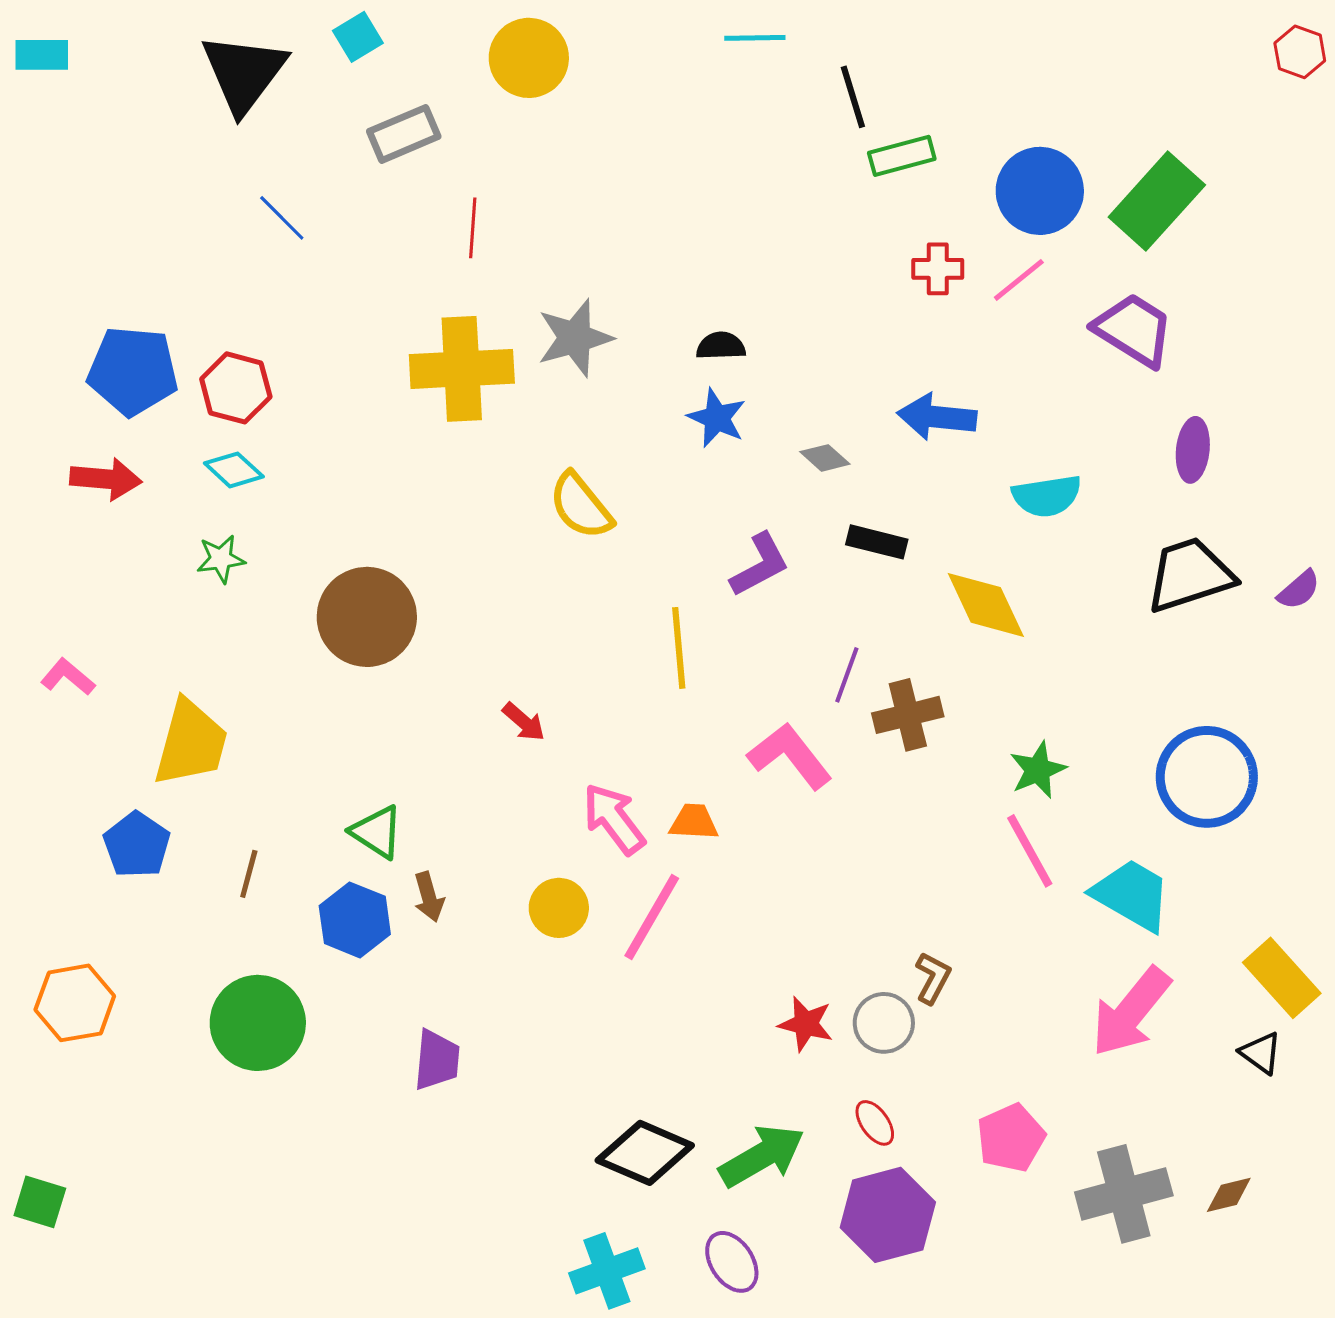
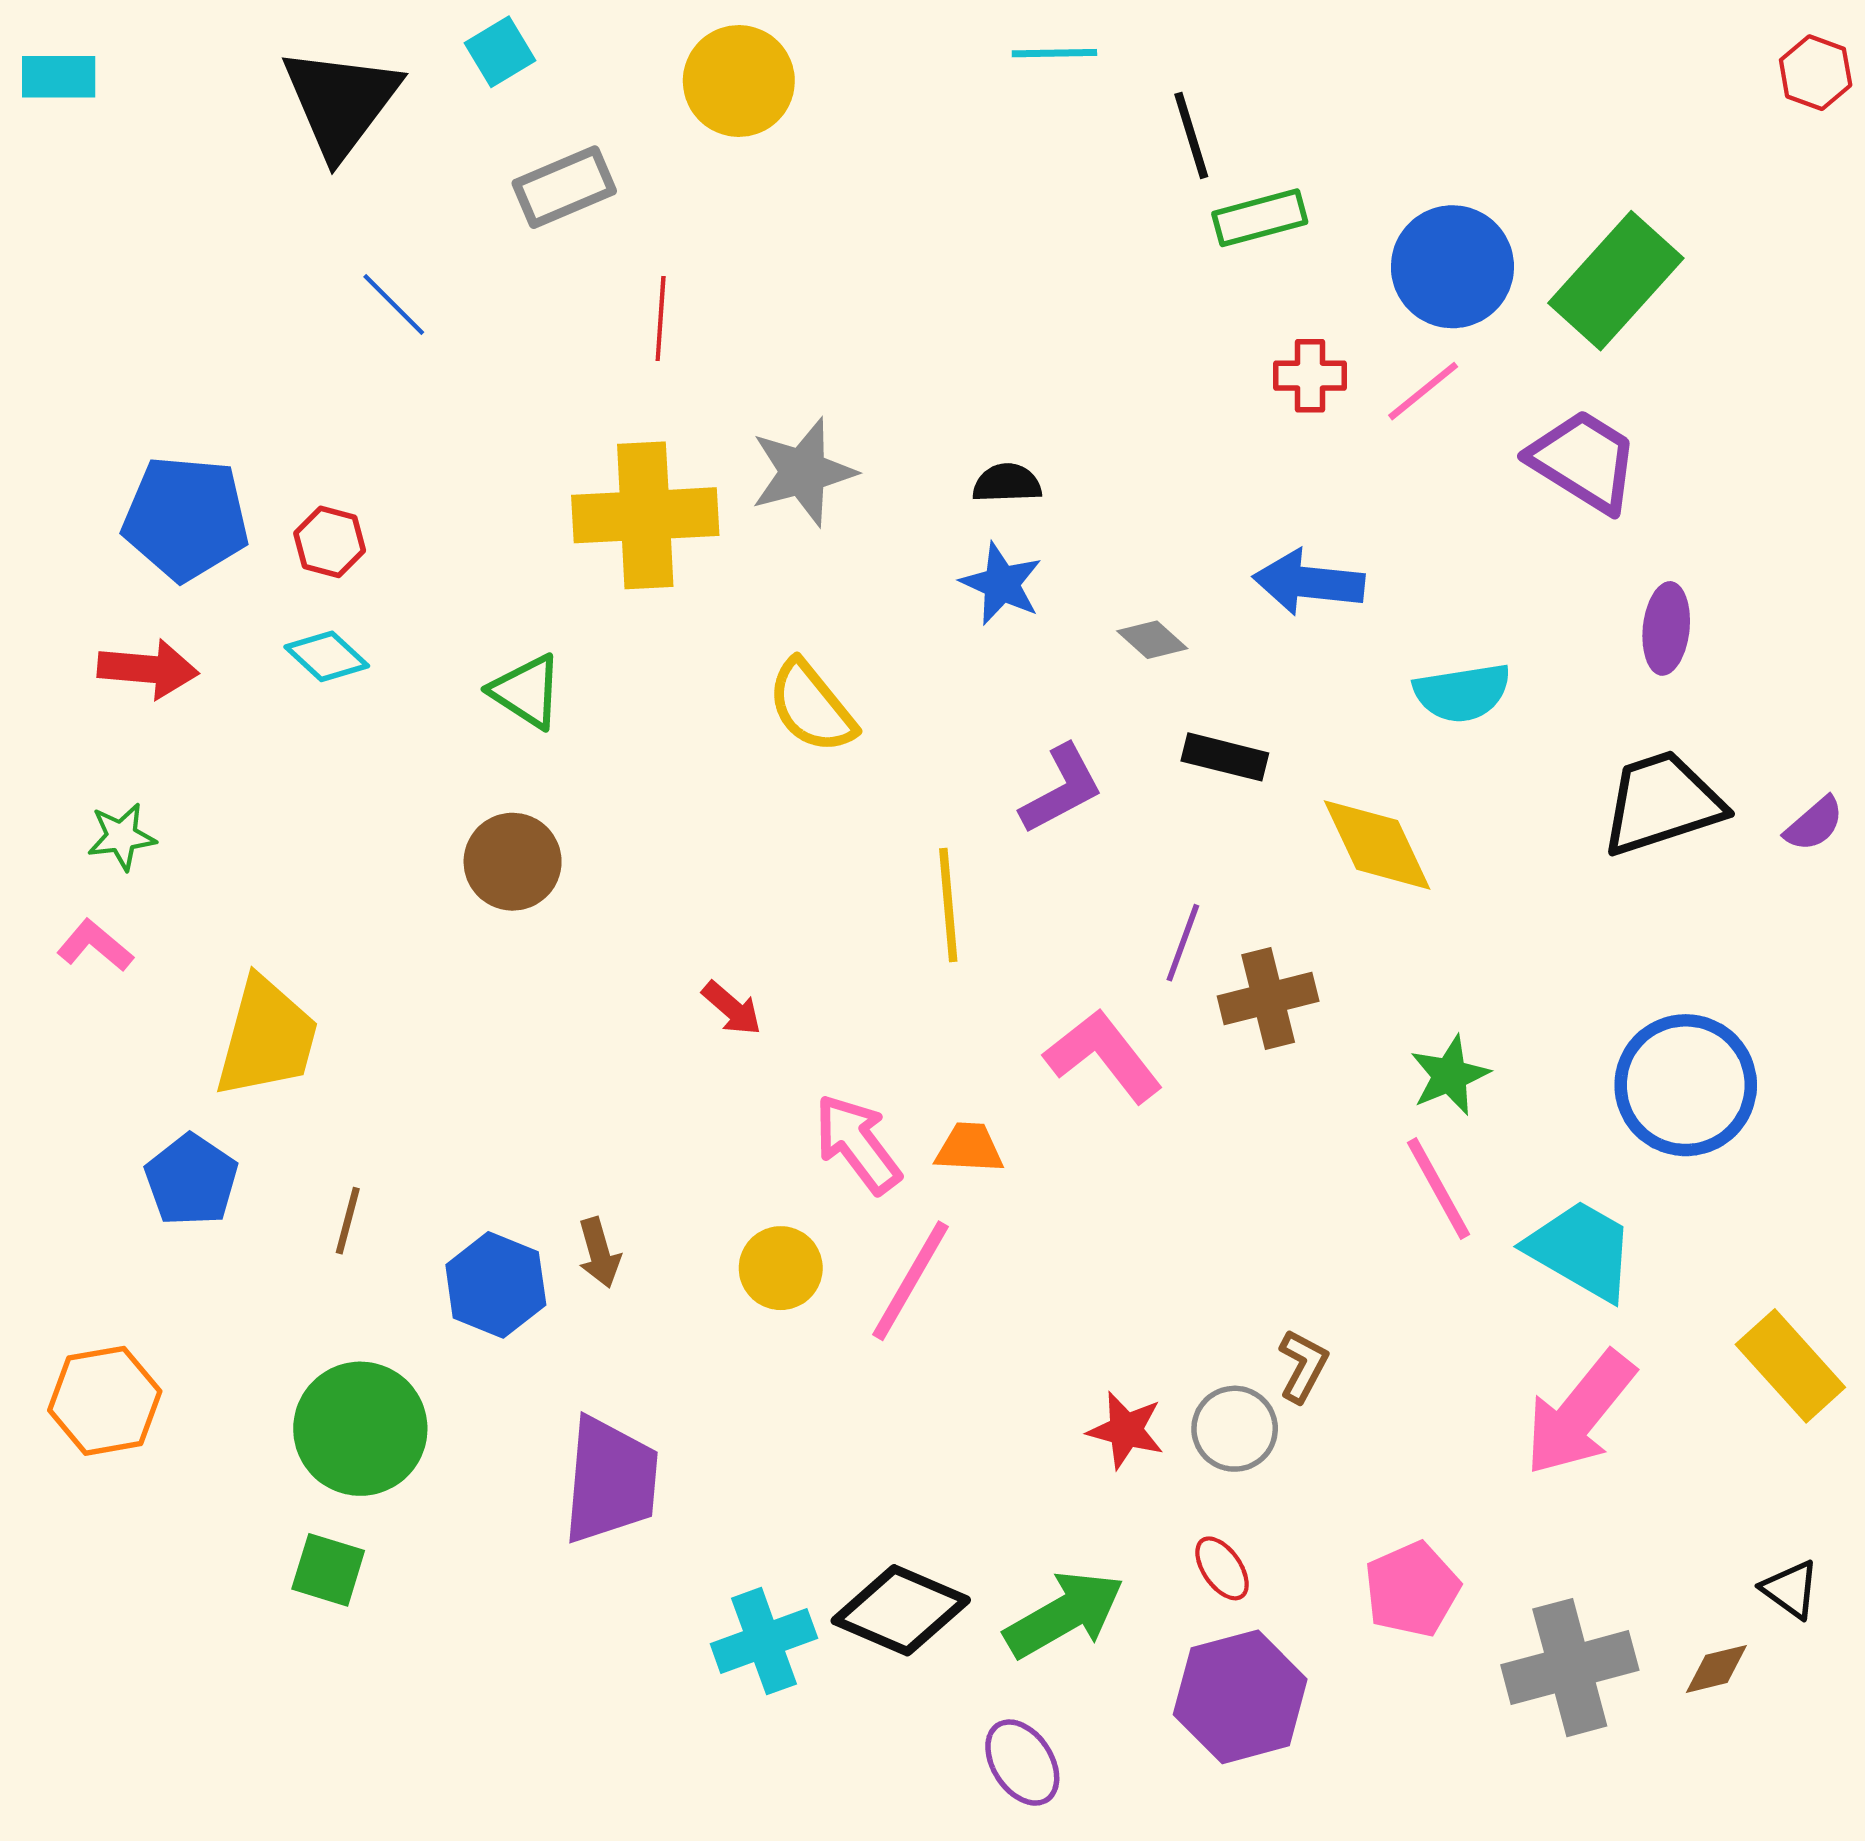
red hexagon: (236, 388) -> (330, 542), size x0.7
green star: (221, 559) -> (122, 837), moved
brown circle: (367, 617) -> (513, 862), size x0.7
green triangle: (377, 832) -> (527, 691), moved
black triangle: (1261, 1053) -> (1790, 1589), moved
purple trapezoid: (437, 1060) -> (610, 1480), size x1.5
green square: (40, 1202) -> (328, 1570), moved
cyan cross: (607, 1271) -> (764, 1641), moved

